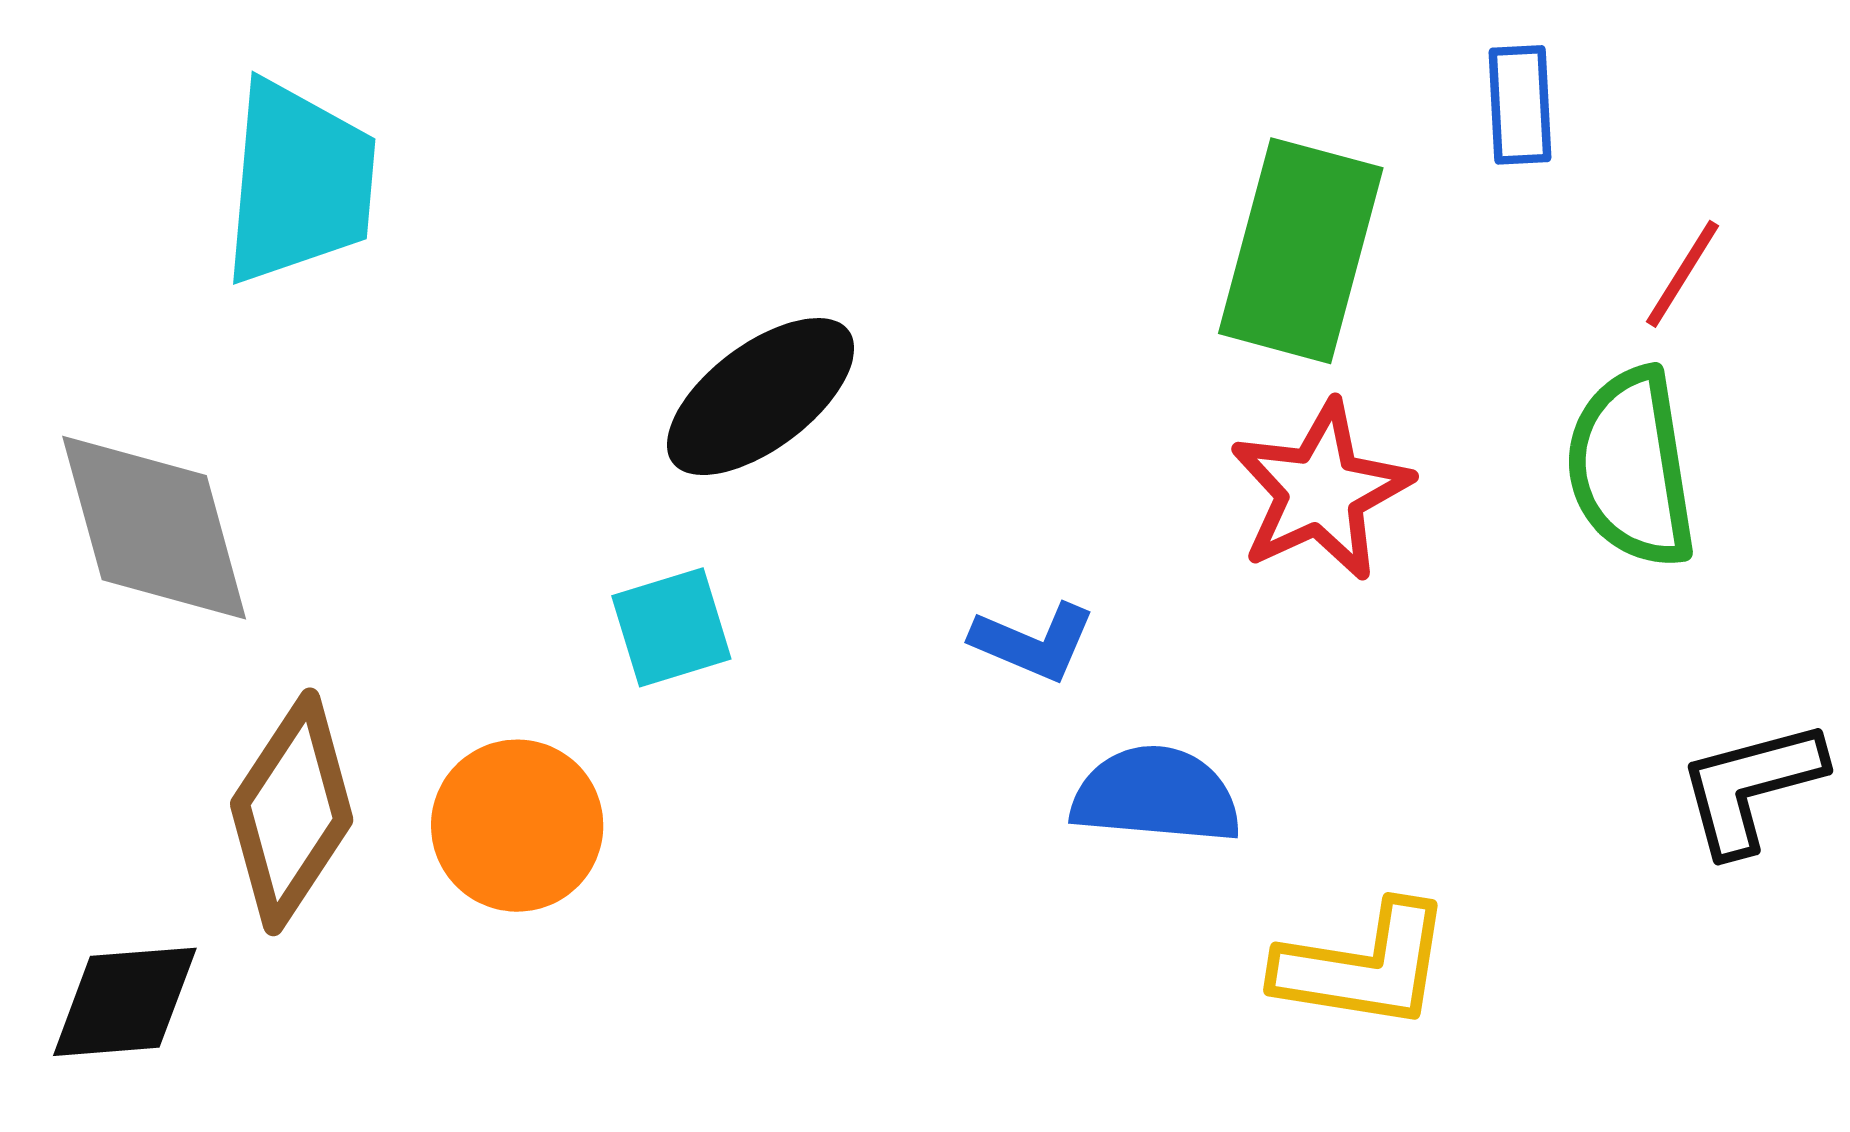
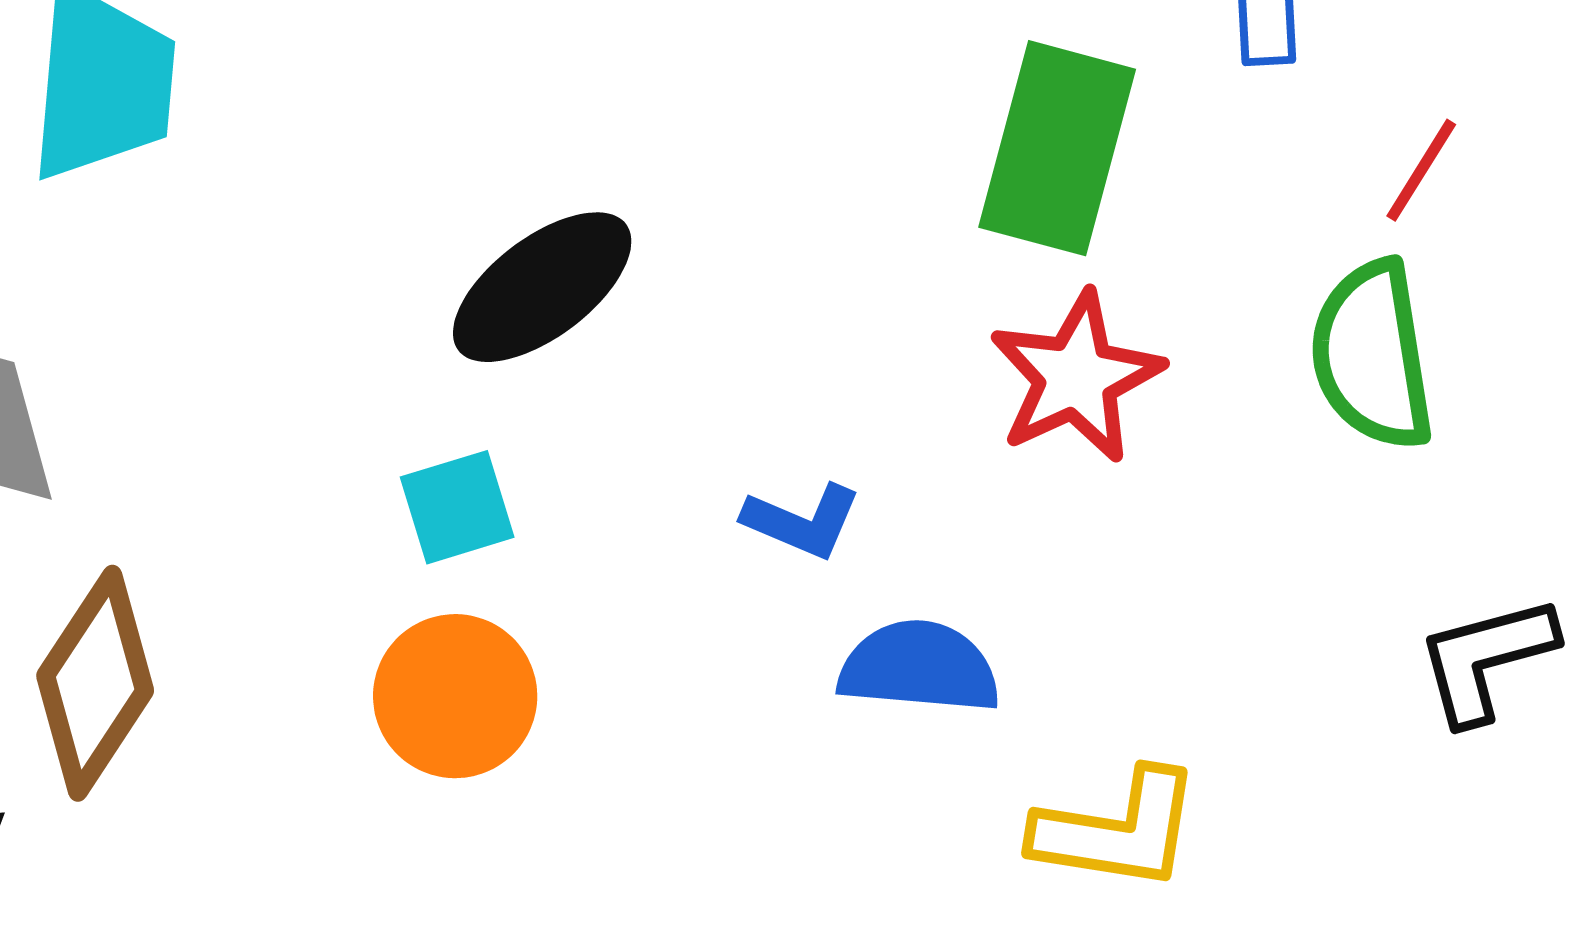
orange circle: (517, 826) -> (455, 696), moved

